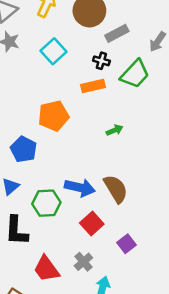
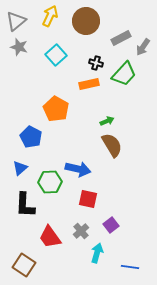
gray rectangle: (117, 33) -> (121, 38), moved
orange pentagon: (54, 116) -> (56, 109), turned -30
brown semicircle: (116, 189) -> (112, 145), moved
red square: (92, 223) -> (88, 199), turned -36
purple square: (127, 244) -> (111, 225), moved

